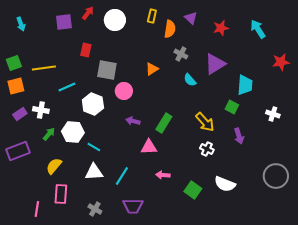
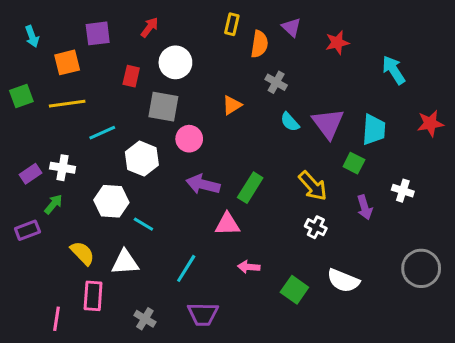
red arrow: (88, 13) -> (150, 27), moved
white circle: (115, 20) -> (175, 62), moved
cyan arrow: (258, 29) -> (394, 70), moved
red star: (281, 62) -> (430, 123), moved
purple triangle: (215, 64) -> (328, 123), moved, turned -35
orange square: (16, 86) -> (67, 62), moved
white cross: (273, 114) -> (403, 191), moved
purple arrow: (133, 121) -> (203, 184), size x1.5
green arrow: (49, 134) -> (53, 204), moved
purple rectangle: (18, 151) -> (27, 230), size x0.7
yellow semicircle: (54, 166) -> (82, 253), turned 96
white triangle: (94, 172) -> (125, 262), moved

